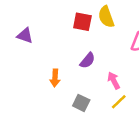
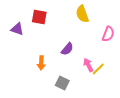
red square: (82, 22) -> (39, 17), moved
yellow line: (119, 102) -> (98, 69), moved

